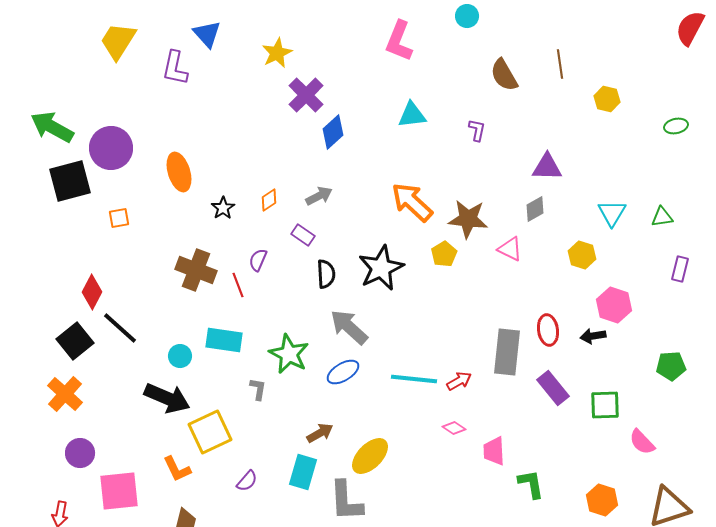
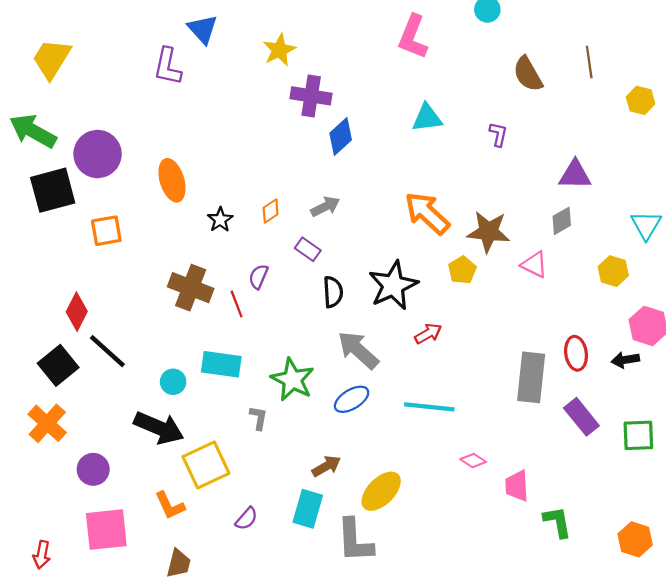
yellow trapezoid: (118, 41) -> (52, 59), moved
purple cross: (306, 95) -> (311, 96), turned -36
orange square: (119, 218) -> (106, 231), size x1.4
red arrow: (459, 381) -> (428, 334), moved
purple circle: (80, 453) -> (93, 469), moved

